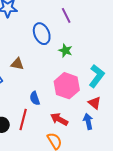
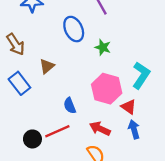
brown triangle: (17, 64) -> (47, 66), turned -48
red triangle: (95, 103) -> (129, 107), moved
red line: (23, 119) -> (57, 131), turned 55

